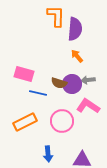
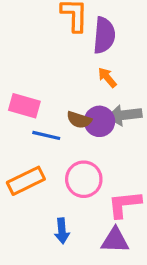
gray arrow: (88, 80) -> (124, 115), size x1.5
pink L-shape: (88, 106) -> (124, 204), moved, turned -40

